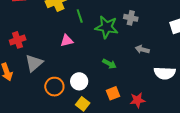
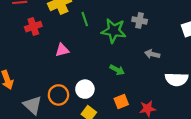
red cross: (18, 40) -> (33, 27), moved
pink triangle: (67, 41) -> (62, 50), moved
gray triangle: (34, 63) -> (33, 105), moved, turned -36

